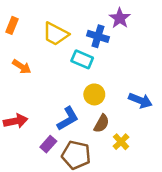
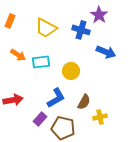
cyan rectangle: (82, 59) -> (41, 62), moved, turned -30
yellow circle: (94, 94) -> (71, 71), moved
blue arrow: (140, 101) -> (106, 52), moved
yellow cross: (121, 142) -> (100, 117), turned 32

